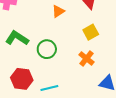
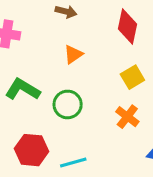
orange triangle: (58, 11) -> (73, 54), moved

